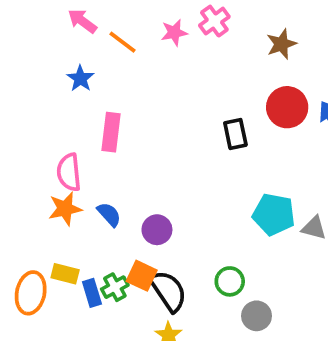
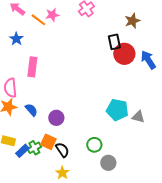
pink star: (174, 33) -> (52, 15), moved
brown star: (281, 44) -> (132, 21), moved
black rectangle: (235, 134) -> (114, 42), moved
black semicircle: (168, 291) -> (62, 150), size x0.7
blue rectangle: (92, 293) -> (22, 151), turned 64

